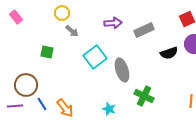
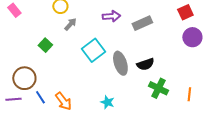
gray arrow: (72, 31) -> (70, 24), turned -88
green square: (47, 52) -> (45, 45), turned 32
black semicircle: (169, 53) -> (145, 64), moved
green cross: (144, 96) -> (158, 88), moved

